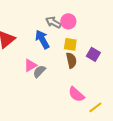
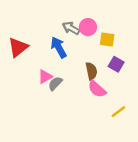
yellow square: (70, 44) -> (107, 39), moved
pink semicircle: (76, 94) -> (97, 89), moved
yellow line: (95, 107) -> (118, 112), moved

